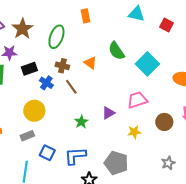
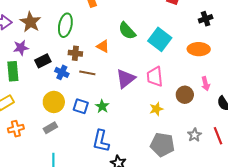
brown line: (71, 87) -> (87, 73), turned -35
pink trapezoid: (137, 100) -> (155, 77), turned -70
purple triangle: (108, 113) -> (126, 79), moved, size x1.5
blue square: (47, 153) -> (81, 106), moved
blue L-shape: (75, 156) -> (101, 141), turned -65
gray pentagon: (116, 163) -> (162, 145), moved

